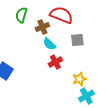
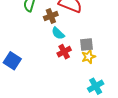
gray square: (77, 40) -> (86, 44), moved
yellow star: (79, 79) -> (89, 57), moved

